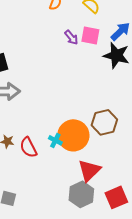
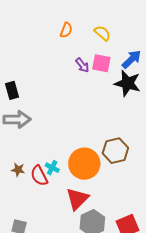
cyan cross: (55, 140) -> (52, 168), moved
red triangle: (89, 170) -> (77, 199), moved

